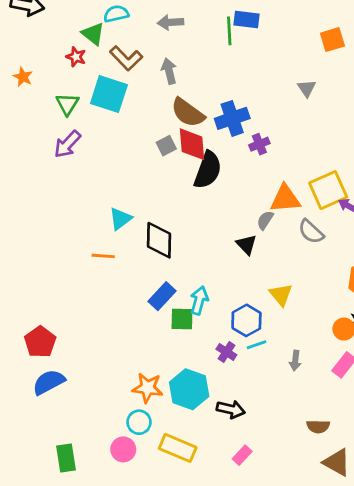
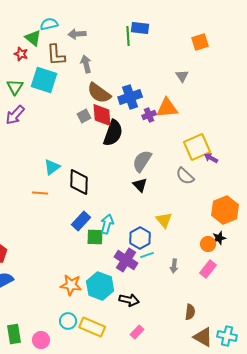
gray arrow: (171, 22) -> (77, 34), moved
brown L-shape: (126, 58) -> (56, 55), turned 40
orange triangle: (285, 199) -> (167, 108), moved
gray semicircle: (265, 220) -> (142, 161), moved, size x1.6
purple cross: (226, 352) -> (126, 260), size x1.6
cyan circle: (139, 422) -> (68, 321), moved
brown semicircle: (318, 426) -> (190, 312), turned -84
pink circle: (123, 449) -> (41, 340), moved

